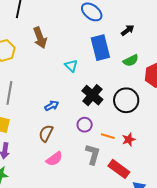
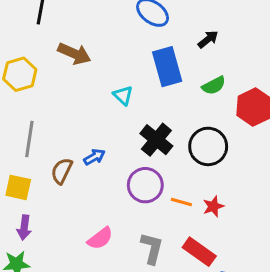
brown arrow: (40, 38) -> (74, 54), turned -45
purple circle: (85, 125) -> (145, 185), size x1.5
brown semicircle: (46, 133) -> (62, 171), moved
gray L-shape: (93, 154) -> (152, 248), moved

